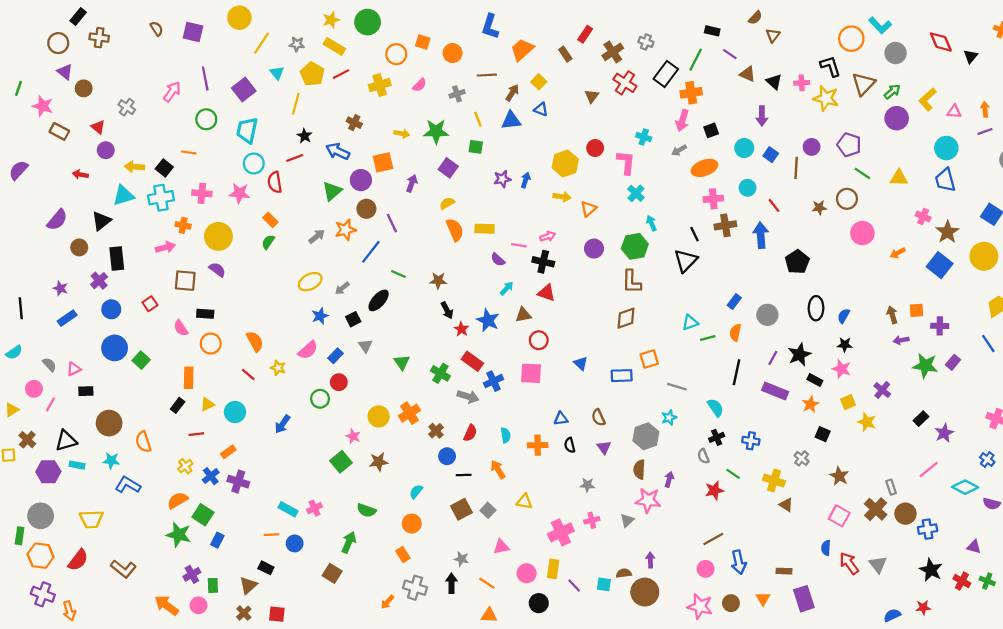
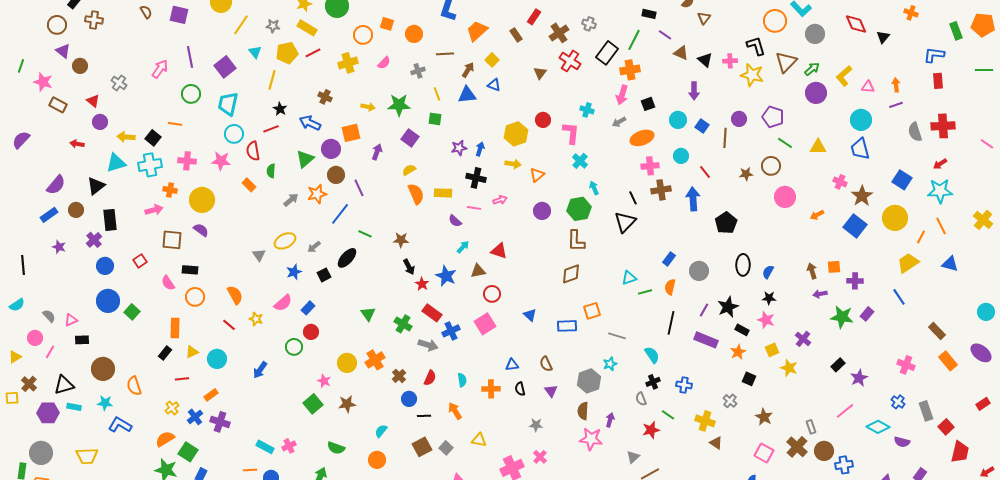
yellow pentagon: (312, 74) -> (287, 53), turned 30
green semicircle: (268, 242) -> (271, 171), moved, turned -32
black cross: (543, 262) -> (476, 178), moved
blue rectangle: (67, 318) -> (49, 215), moved
gray triangle: (365, 346) -> (259, 255), moved
pink square: (531, 373) -> (485, 324), turned -35
pink cross: (592, 520) -> (540, 457), turned -32
gray triangle: (627, 520) -> (633, 457), moved

